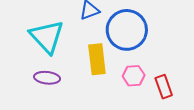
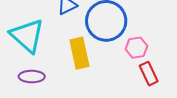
pink hexagon: (134, 76) -> (136, 48), moved

